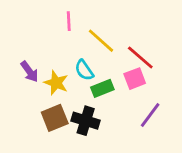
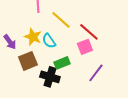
yellow star: (56, 83) -> (33, 37), moved
green rectangle: (102, 88) -> (62, 63), moved
brown square: (55, 118) -> (28, 61), moved

